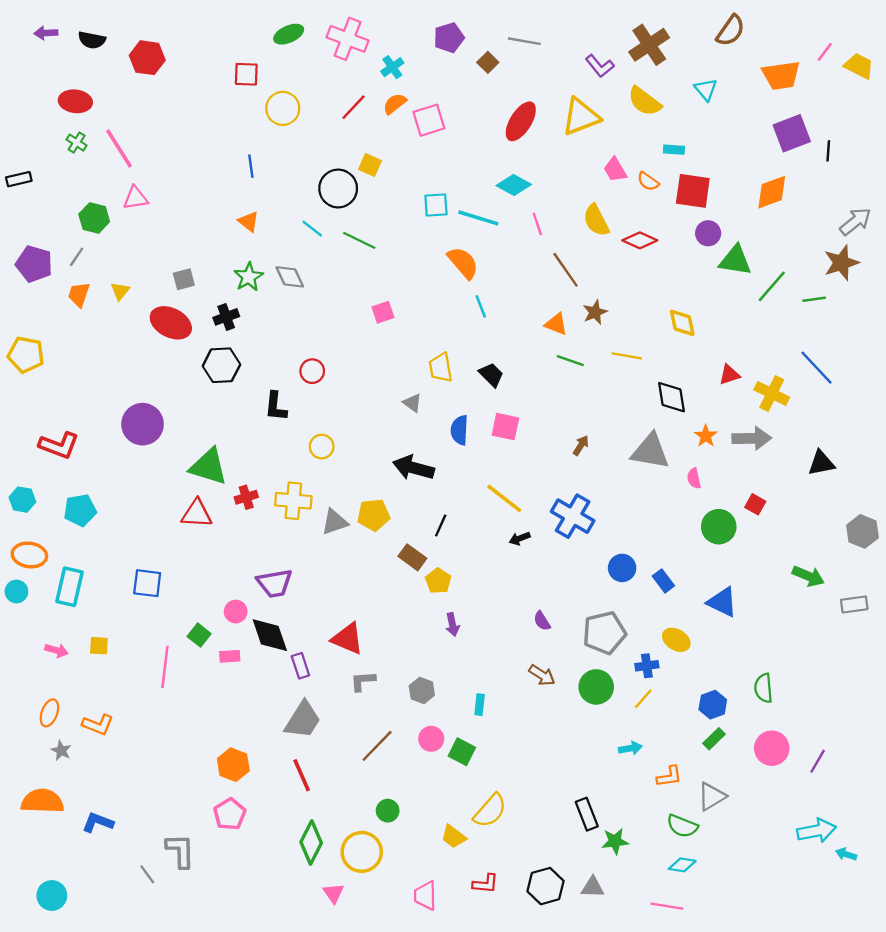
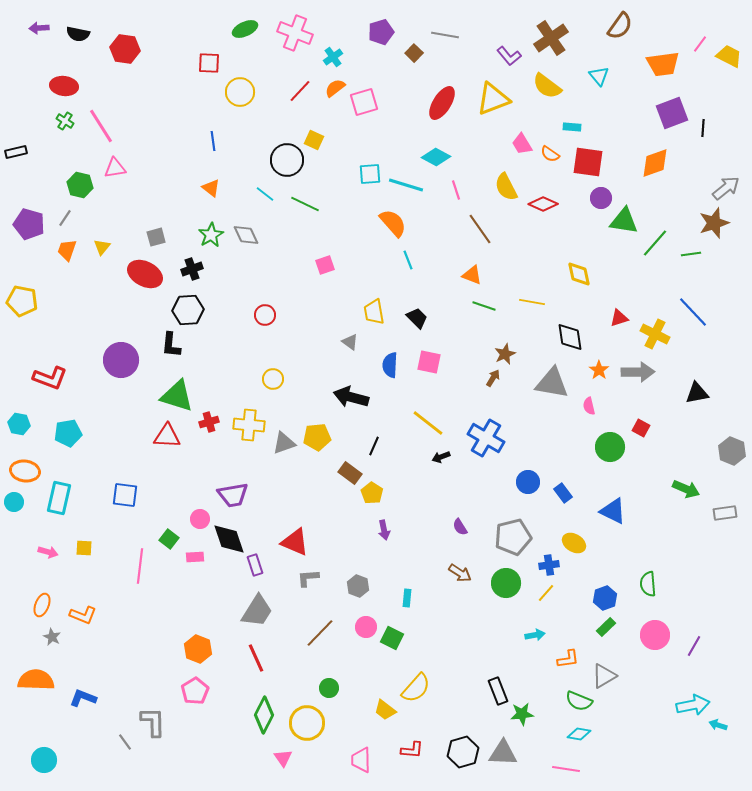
brown star: (595, 312) -> (505, 354), moved
black L-shape: (276, 406) -> (171, 345), moved
gray triangle: (593, 887) -> (503, 753), size x1.4

